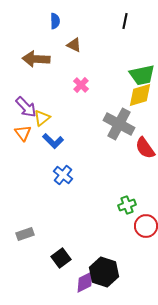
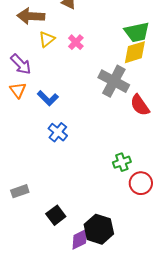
yellow triangle: (42, 118) -> (47, 39), moved

